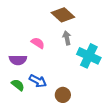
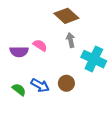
purple semicircle: (18, 60) -> (19, 52), moved
brown circle: (63, 95) -> (66, 83), moved

